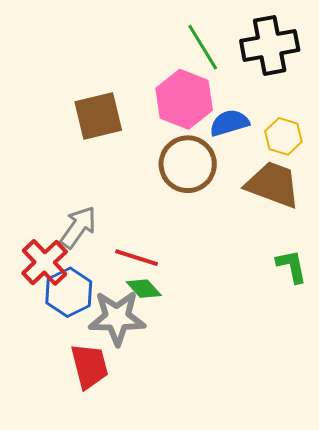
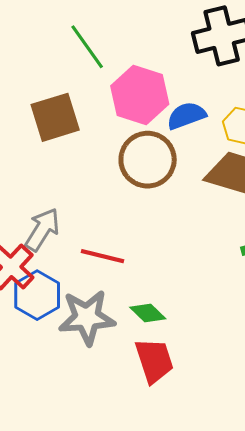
green line: (203, 47) -> (87, 47), moved
green diamond: (144, 289) -> (148, 313), moved
red trapezoid: (89, 366) -> (154, 361), moved

